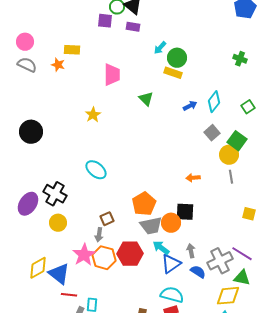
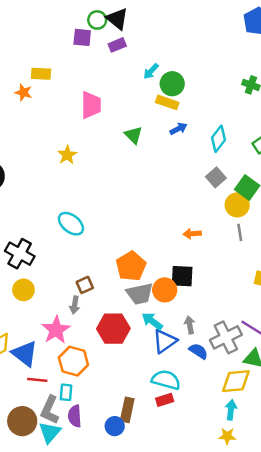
purple rectangle: (133, 27) -> (117, 45), turned -32
blue arrow: (190, 106) -> (178, 129), moved
orange hexagon: (104, 258) -> (73, 361), moved

